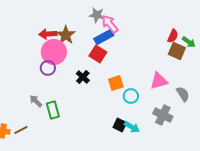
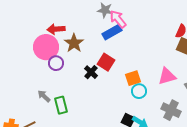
brown star: (66, 35) -> (74, 43), moved
pink circle: (54, 52) -> (46, 47), moved
red square: (98, 54) -> (106, 62), moved
orange square: (116, 83) -> (133, 78), moved

